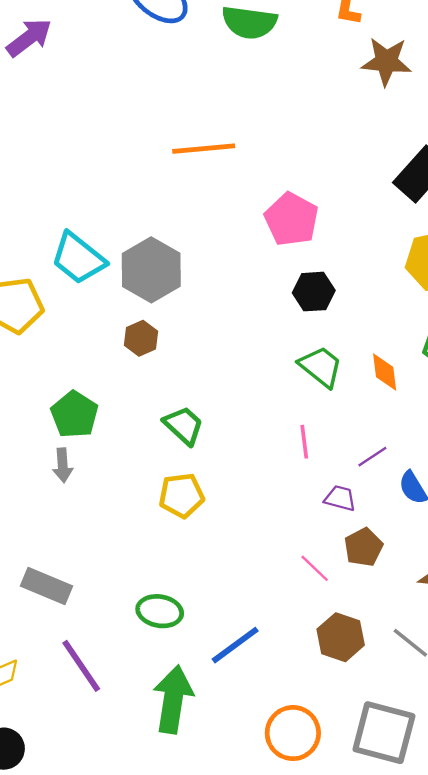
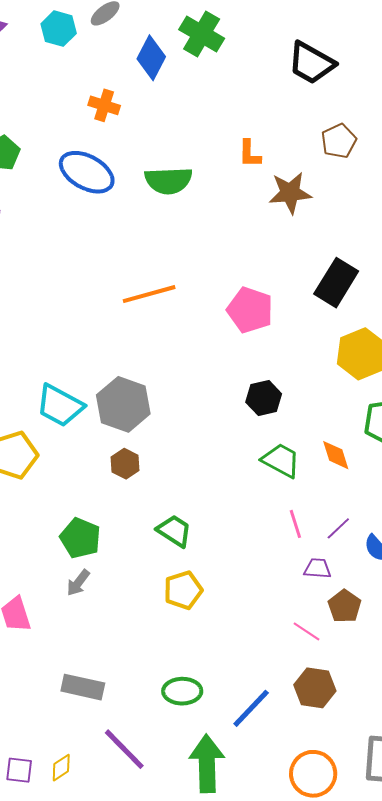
pink pentagon: (291, 219) -> (250, 310), moved
pink line: (304, 442) -> (295, 524), moved
gray arrow: (63, 465) -> (78, 583), turned 52
brown hexagon: (341, 637) -> (315, 688), moved

